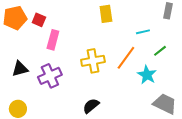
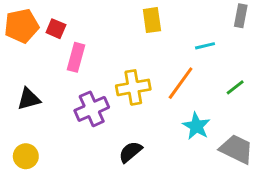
green line: (160, 51) -> (235, 87), moved
cyan star: (147, 75) -> (196, 126), moved
purple cross: (50, 76) -> (92, 109), moved

